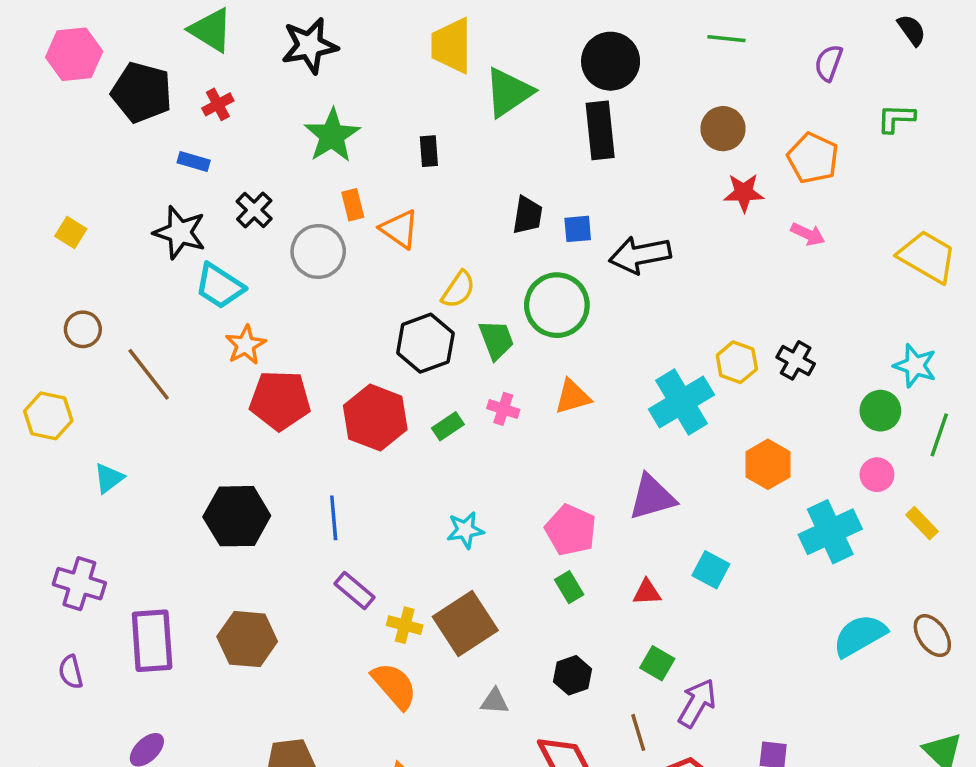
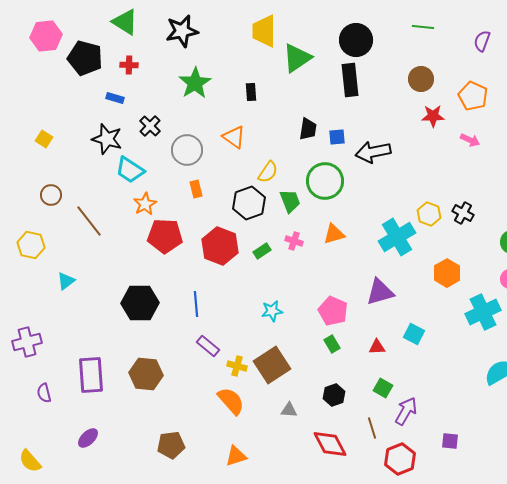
red cross: (218, 104) -> (129, 65), turned 30
orange rectangle: (353, 205) -> (196, 189), moved
purple cross: (79, 584) -> (27, 342), moved, turned -32

